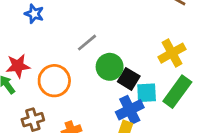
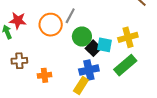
gray line: (87, 43) -> (70, 16), turned -35
orange circle: (54, 81) -> (51, 25), moved
cyan square: (147, 93) -> (104, 45), moved

